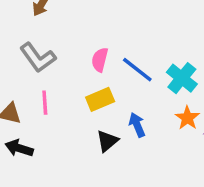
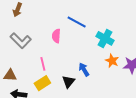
blue line: (137, 70) -> (77, 22), moved
yellow rectangle: (100, 99) -> (42, 83), moved
pink line: (45, 103) -> (43, 64), moved

